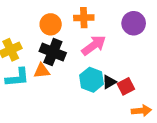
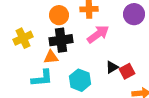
black cross: (53, 52) -> (61, 40), turned -30
cyan L-shape: (17, 77) -> (42, 78), moved
cyan hexagon: (92, 80) -> (80, 80), moved

